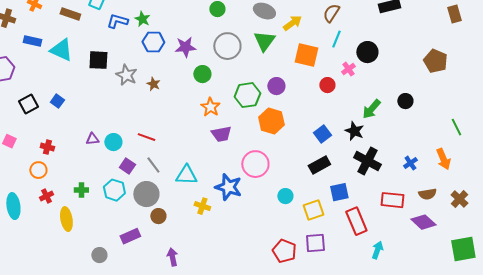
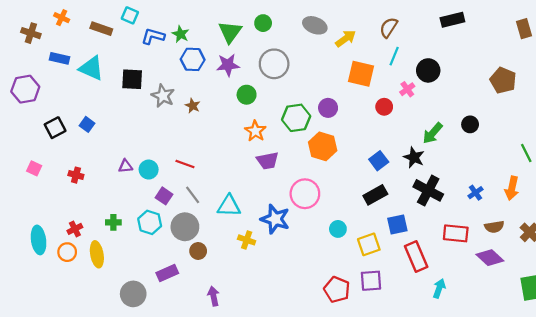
green triangle: (264, 41) -> (230, 32), moved
orange arrow: (443, 159) -> (512, 188), turned 35
orange circle: (38, 170) -> (67, 252), moved
gray circle: (99, 255) -> (133, 294), size x1.5

